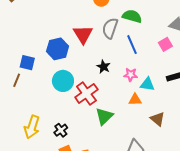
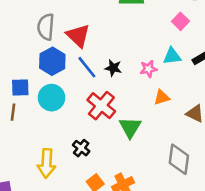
gray semicircle: (110, 28) -> (46, 27), moved
blue line: (132, 45) -> (87, 67), moved
cyan circle: (63, 81) -> (52, 98), moved
cyan triangle: (147, 84) -> (172, 56), moved
black cross: (61, 130) -> (81, 148), moved

